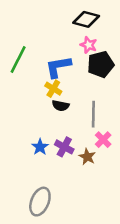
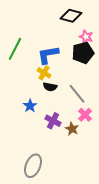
pink star: (89, 45) -> (86, 37), moved
gray line: (93, 114) -> (77, 94), turned -40
blue star: (40, 147) -> (30, 106), moved

